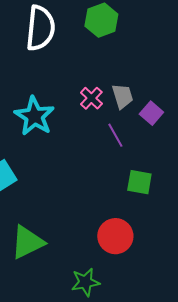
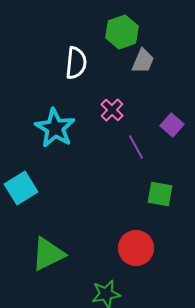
white semicircle: (40, 28) -> (76, 63), moved, size x0.7
gray trapezoid: (122, 96) -> (143, 61), moved, turned 40

